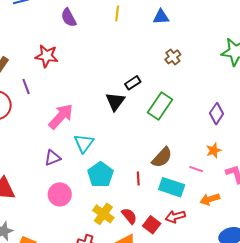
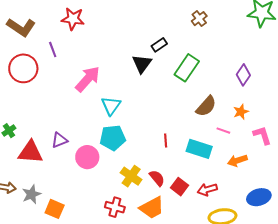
brown semicircle: (162, 157) -> (206, 106), moved
purple triangle: (53, 158) -> (59, 140), moved
cyan pentagon: (100, 175) -> (113, 138), moved, turned 30
red arrow: (175, 217) -> (207, 190), moved

